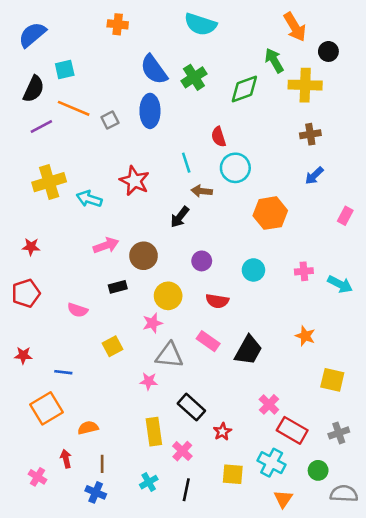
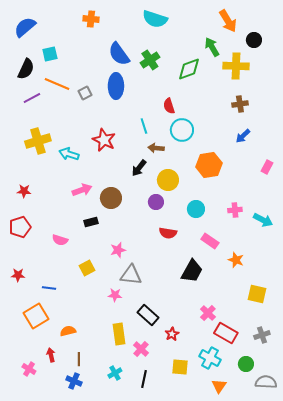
yellow circle: (168, 296) -> (168, 180), moved
pink rectangle: (208, 341) -> (210, 241), moved

